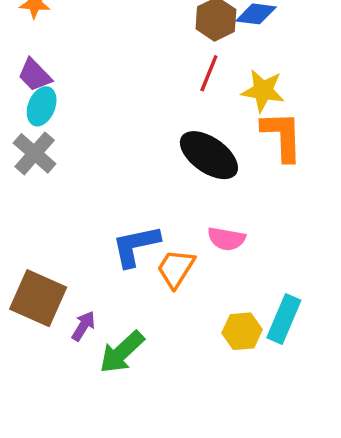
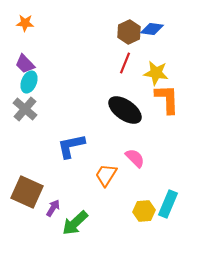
pink semicircle: (226, 239) -> (135, 158), turned -145
blue L-shape: (136, 246) -> (71, 146), moved

